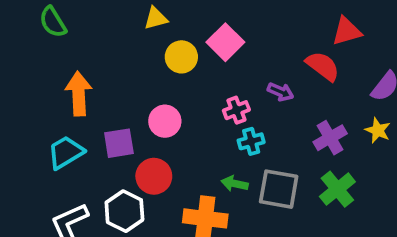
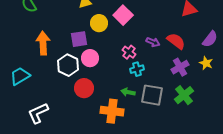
red semicircle: (323, 66) -> (176, 41), moved
pink cross: (236, 110) -> (129, 52), turned -32
purple square: (119, 143) -> (79, 39), moved
cyan trapezoid: (66, 152) -> (20, 76), moved
white hexagon: (124, 211) -> (68, 65), moved

